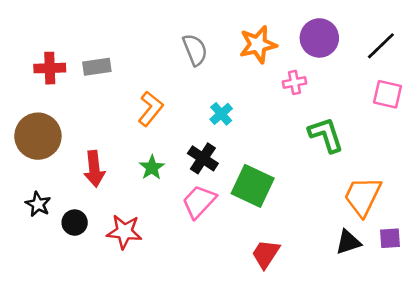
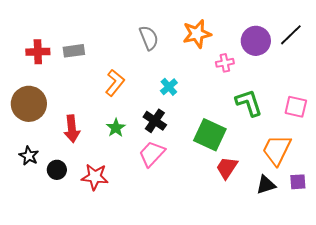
purple circle: (319, 38) -> (256, 41), moved
pink square: (387, 94) -> (296, 107), moved
green square: (253, 186) -> (210, 135), moved
red trapezoid: (266, 254) -> (227, 168), moved

